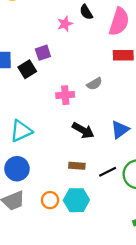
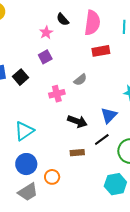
purple square: (43, 53) -> (45, 57), moved
black line: (108, 172) -> (102, 139), moved
orange circle: (50, 200) -> (52, 177), moved
cyan hexagon: (76, 200) -> (115, 184), moved

